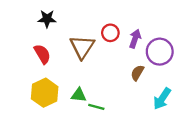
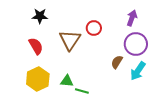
purple arrow: (135, 39) -> (132, 18), moved
cyan arrow: (162, 99) -> (138, 71), moved

